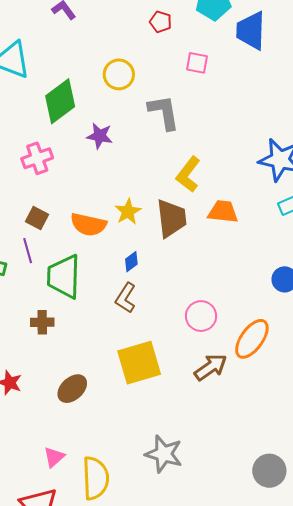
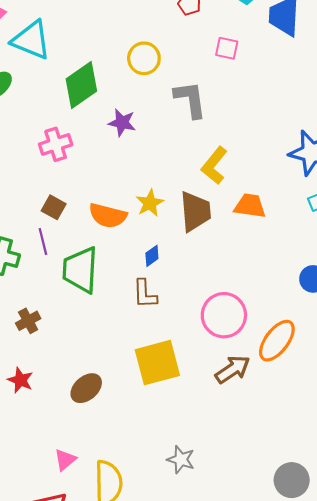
brown L-shape: (126, 298) -> (145, 294), turned -36
pink circle: (201, 316) -> (224, 315), size x1.4
brown cross: (42, 322) -> (28, 321), moved, turned -30
gray star: (164, 454) -> (181, 460), size x0.7

